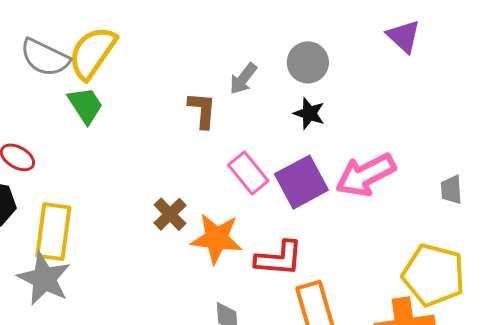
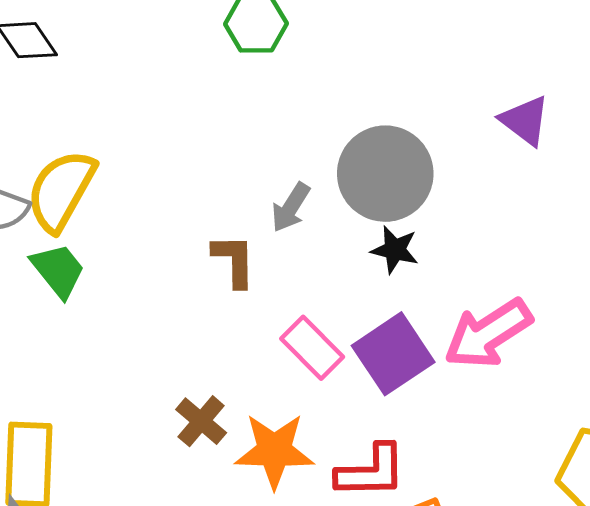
gray circle: (308, 62) -> (385, 174), size x1.5

